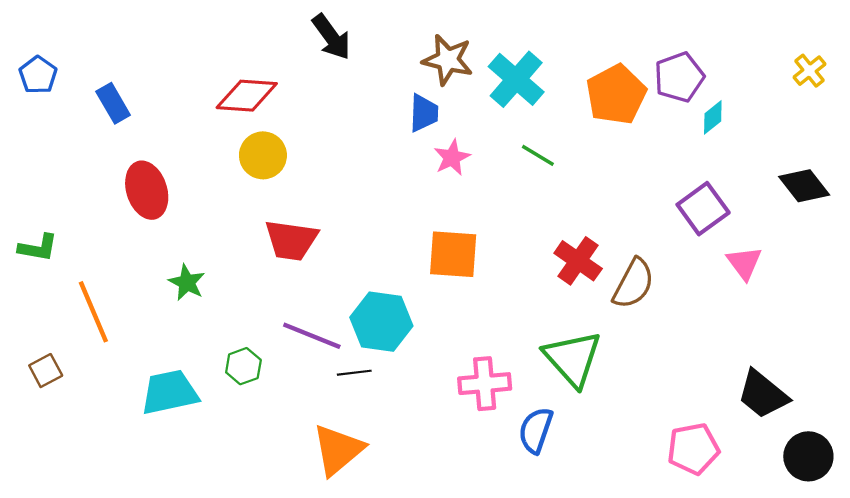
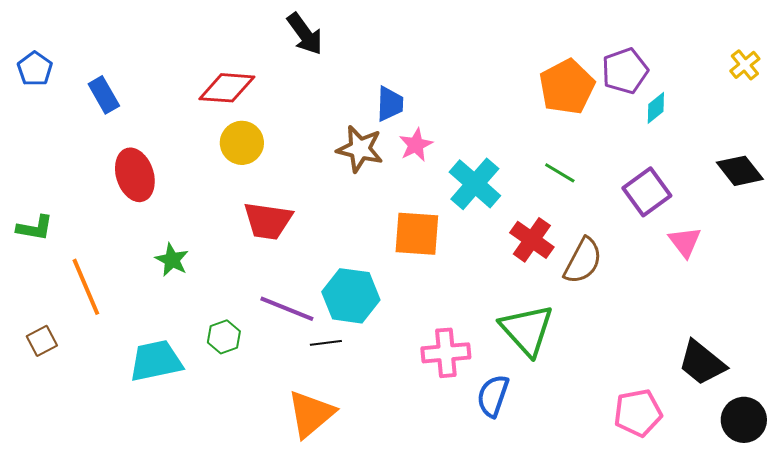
brown star: (448, 60) -> (360, 149), moved
cyan cross: (516, 79) -> (475, 184), moved
green line: (538, 155) -> (560, 173), moved

